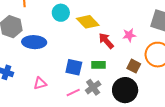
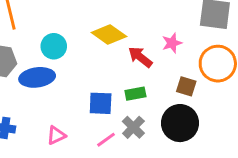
cyan circle: (61, 13) -> (54, 46), moved

